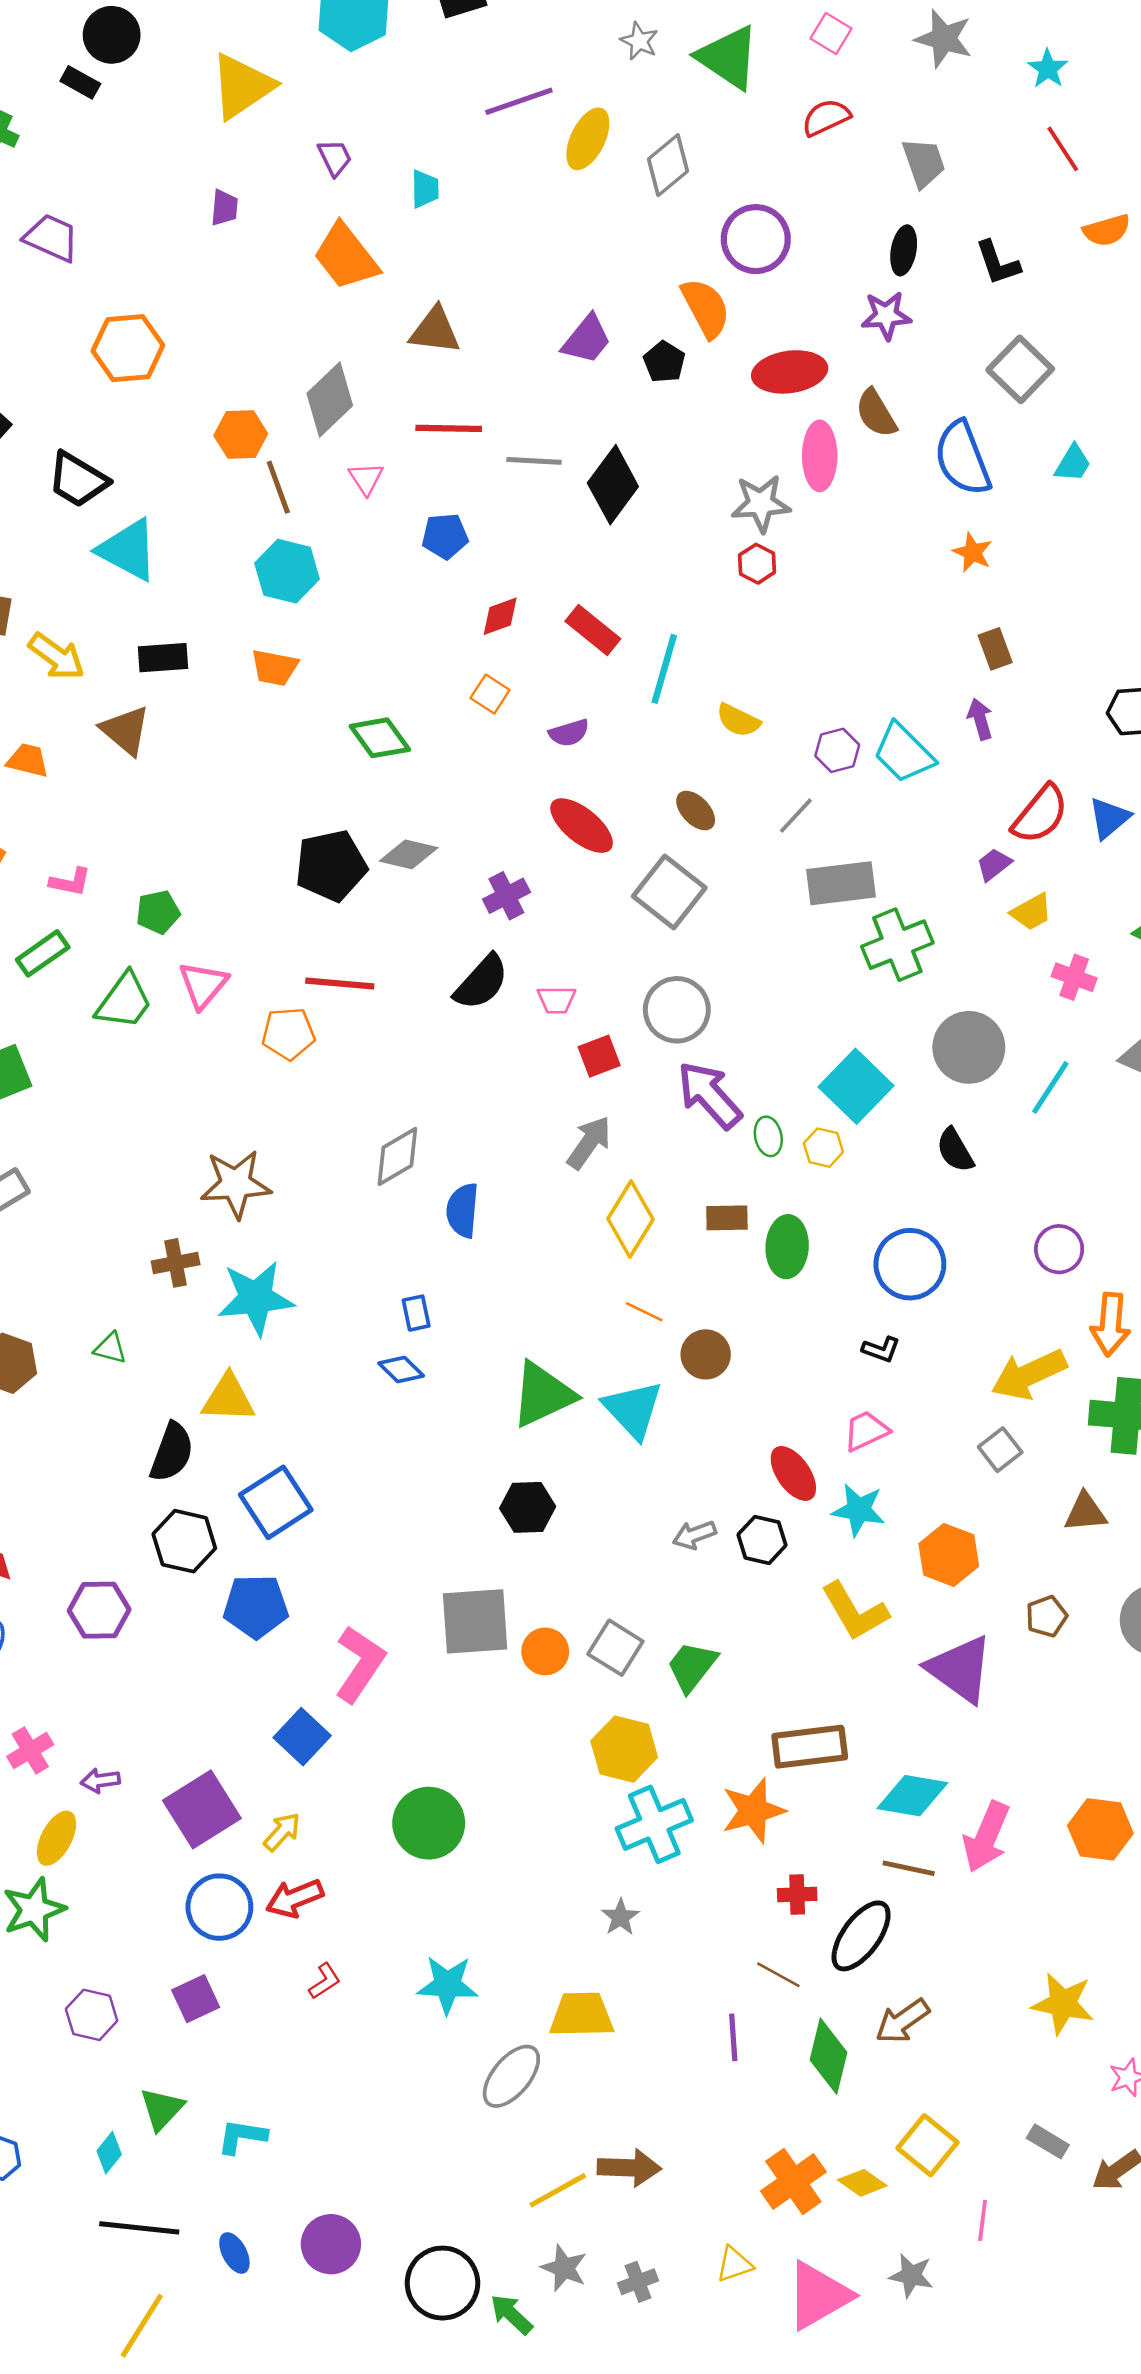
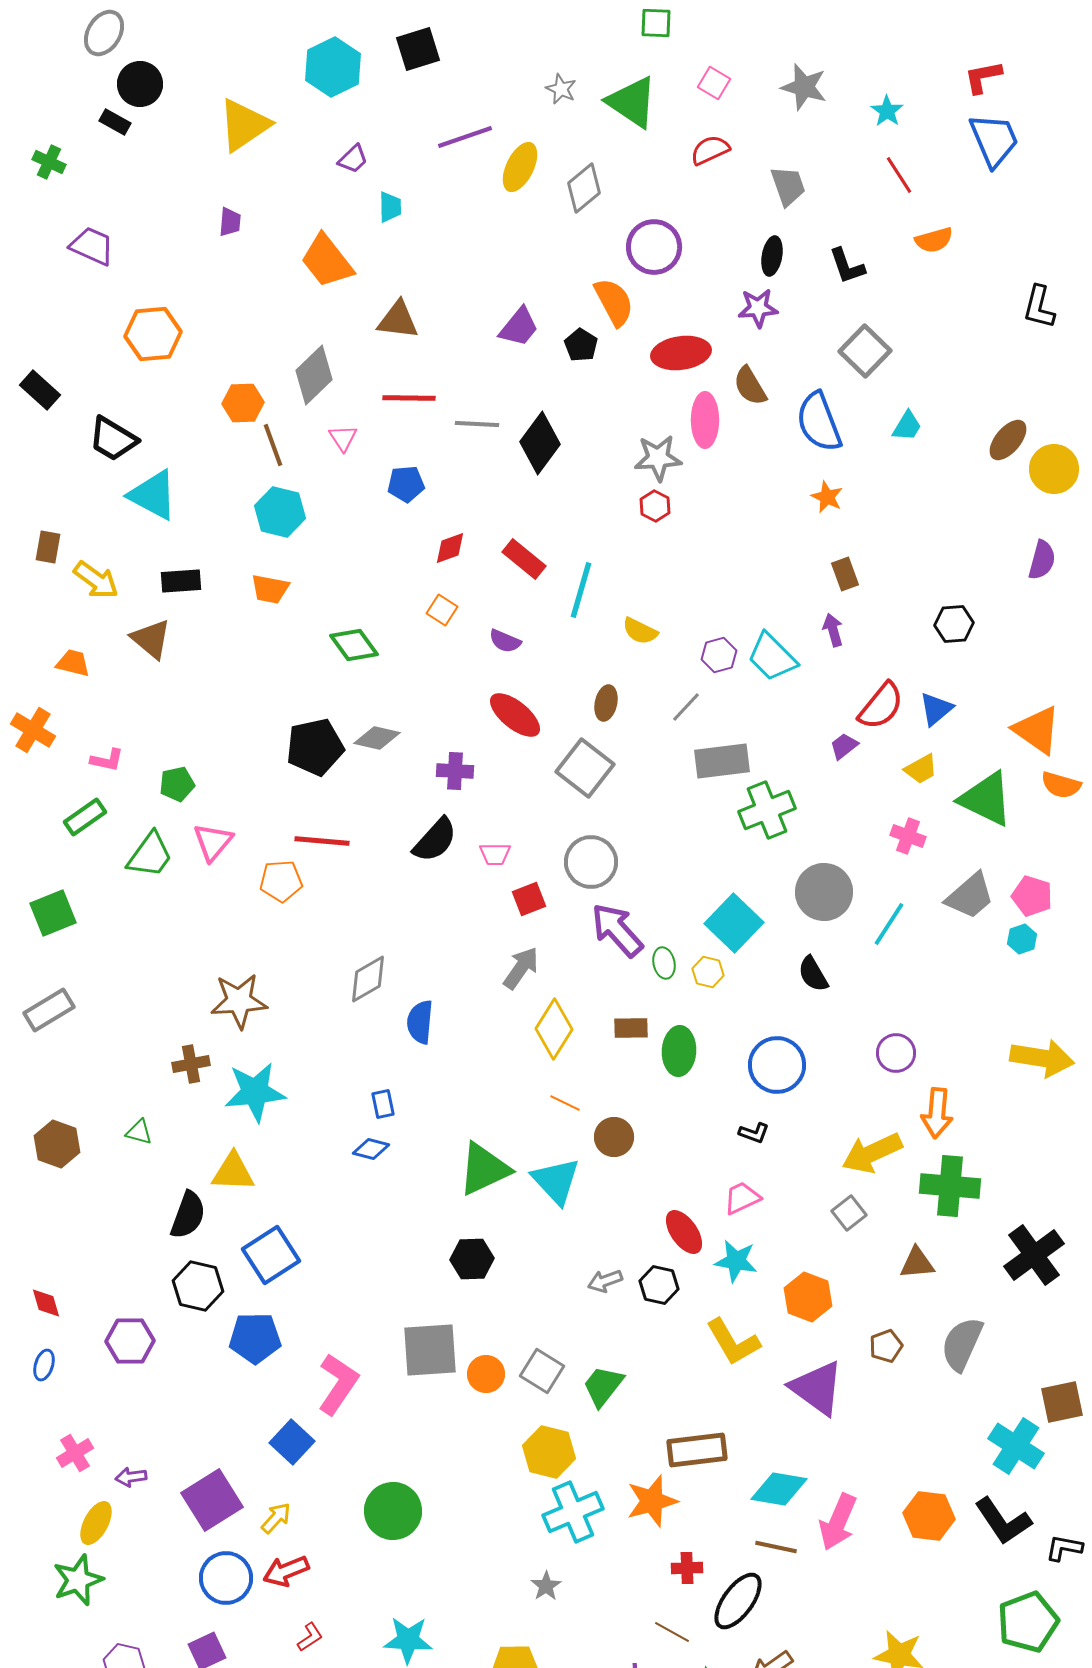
purple trapezoid: (335, 158) -> (353, 159), moved, turned 72
purple semicircle: (569, 733) -> (505, 641), turned 40
brown ellipse: (696, 811) -> (606, 703), turned 56
purple cross: (506, 896) -> (455, 771), turned 30
yellow trapezoid: (1031, 912) -> (921, 769), moved
blue diamond: (401, 1369) -> (371, 1149), turned -30

